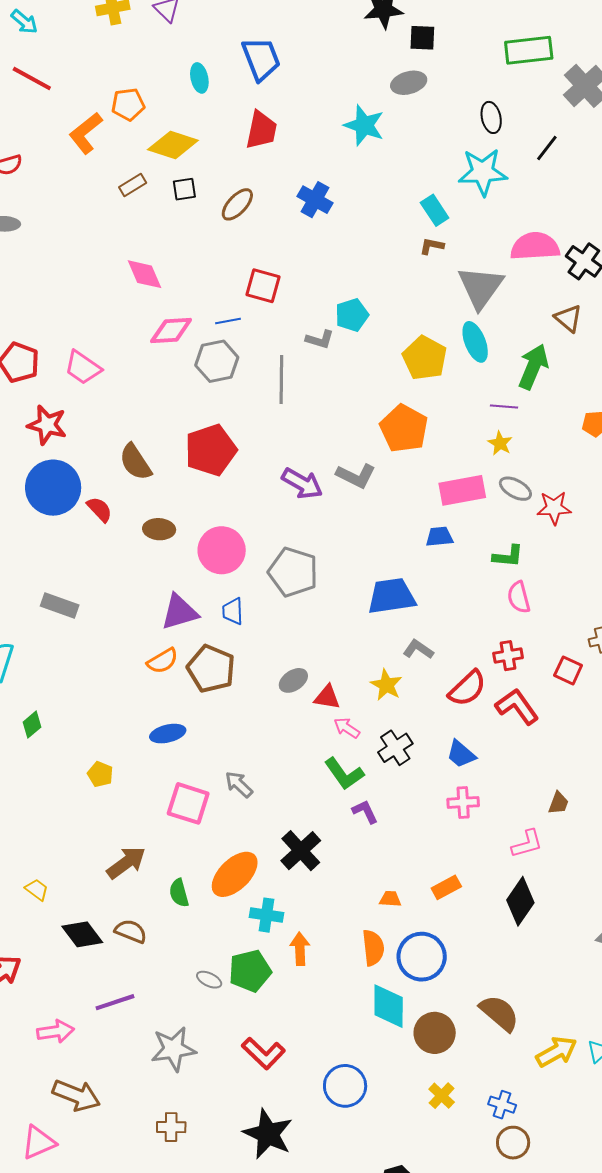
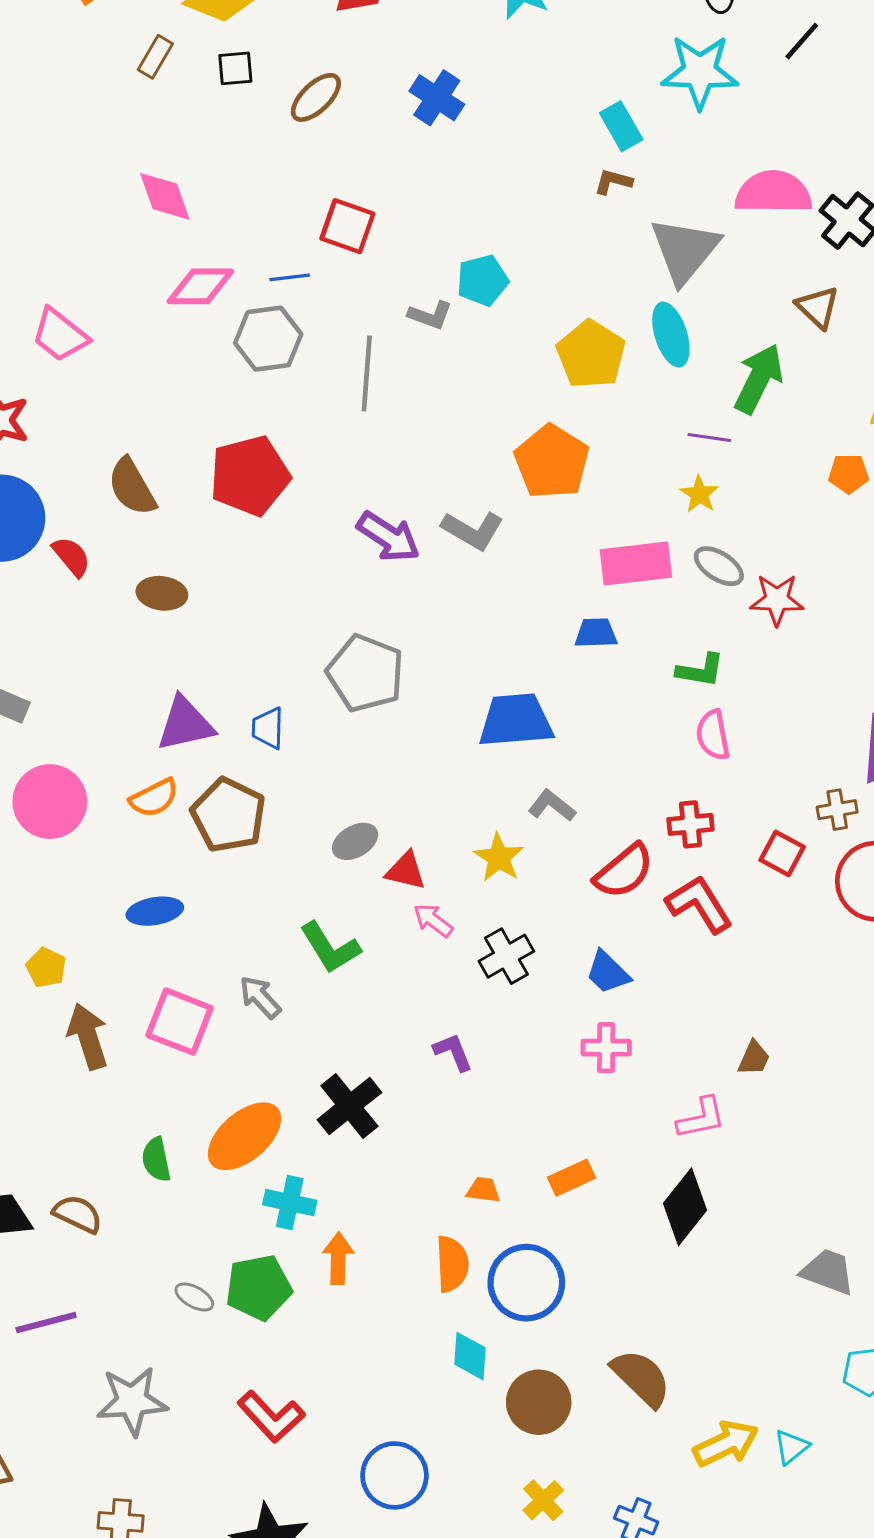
brown rectangle: (133, 185) -> (155, 57), turned -32
pink circle: (222, 550) -> (50, 802), moved
green L-shape: (344, 774) -> (330, 948), moved
brown arrow: (126, 863) -> (88, 1036), moved, turned -75
cyan diamond: (389, 1006) -> (470, 1356), size x0.7

